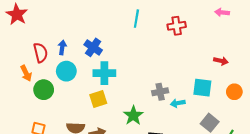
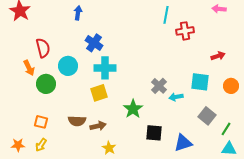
cyan line: (136, 19) -> (166, 15), moved
red cross: (177, 26) -> (185, 31), moved
blue arrow: (62, 47) -> (78, 13), moved
red arrow: (221, 61) -> (218, 56), turned -32
gray cross: (160, 92) -> (159, 86), turned -35

